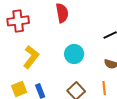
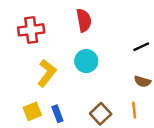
cyan circle: (74, 54) -> (86, 61), moved

